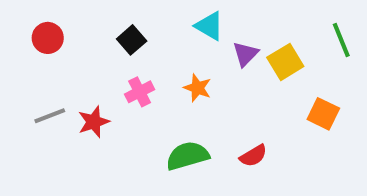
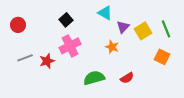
red circle: (48, 38) -> (18, 25), moved
green line: (341, 40) -> (166, 29), moved
orange star: (197, 88) -> (112, 47), moved
pink cross: (140, 92) -> (70, 46), size x1.5

